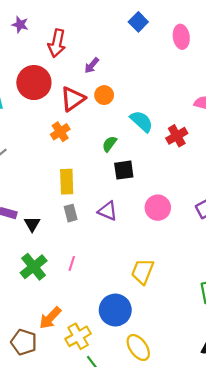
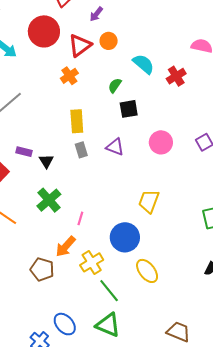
pink line: (72, 263) -> (80, 218), moved

